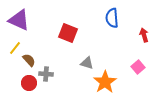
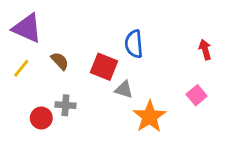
blue semicircle: (112, 18) -> (134, 44), moved
red square: (68, 33) -> (104, 67), moved
brown semicircle: (29, 60) -> (60, 61), moved

